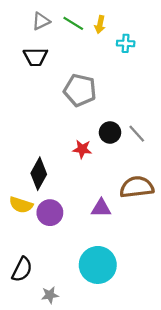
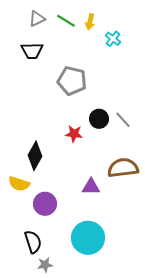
cyan cross: (126, 43) -> (113, 39), turned 35
purple circle: (50, 213) -> (45, 204), moved
black semicircle: (22, 269) -> (33, 242), moved, turned -45

